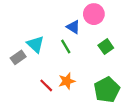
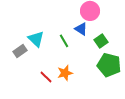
blue triangle: (73, 27) -> (81, 29), moved
green pentagon: (107, 90) -> (109, 65), moved, turned -30

